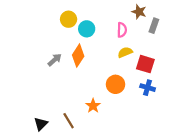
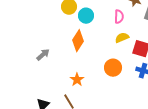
gray arrow: (55, 60) -> (43, 55), moved
orange star: (93, 106) -> (77, 80), moved

